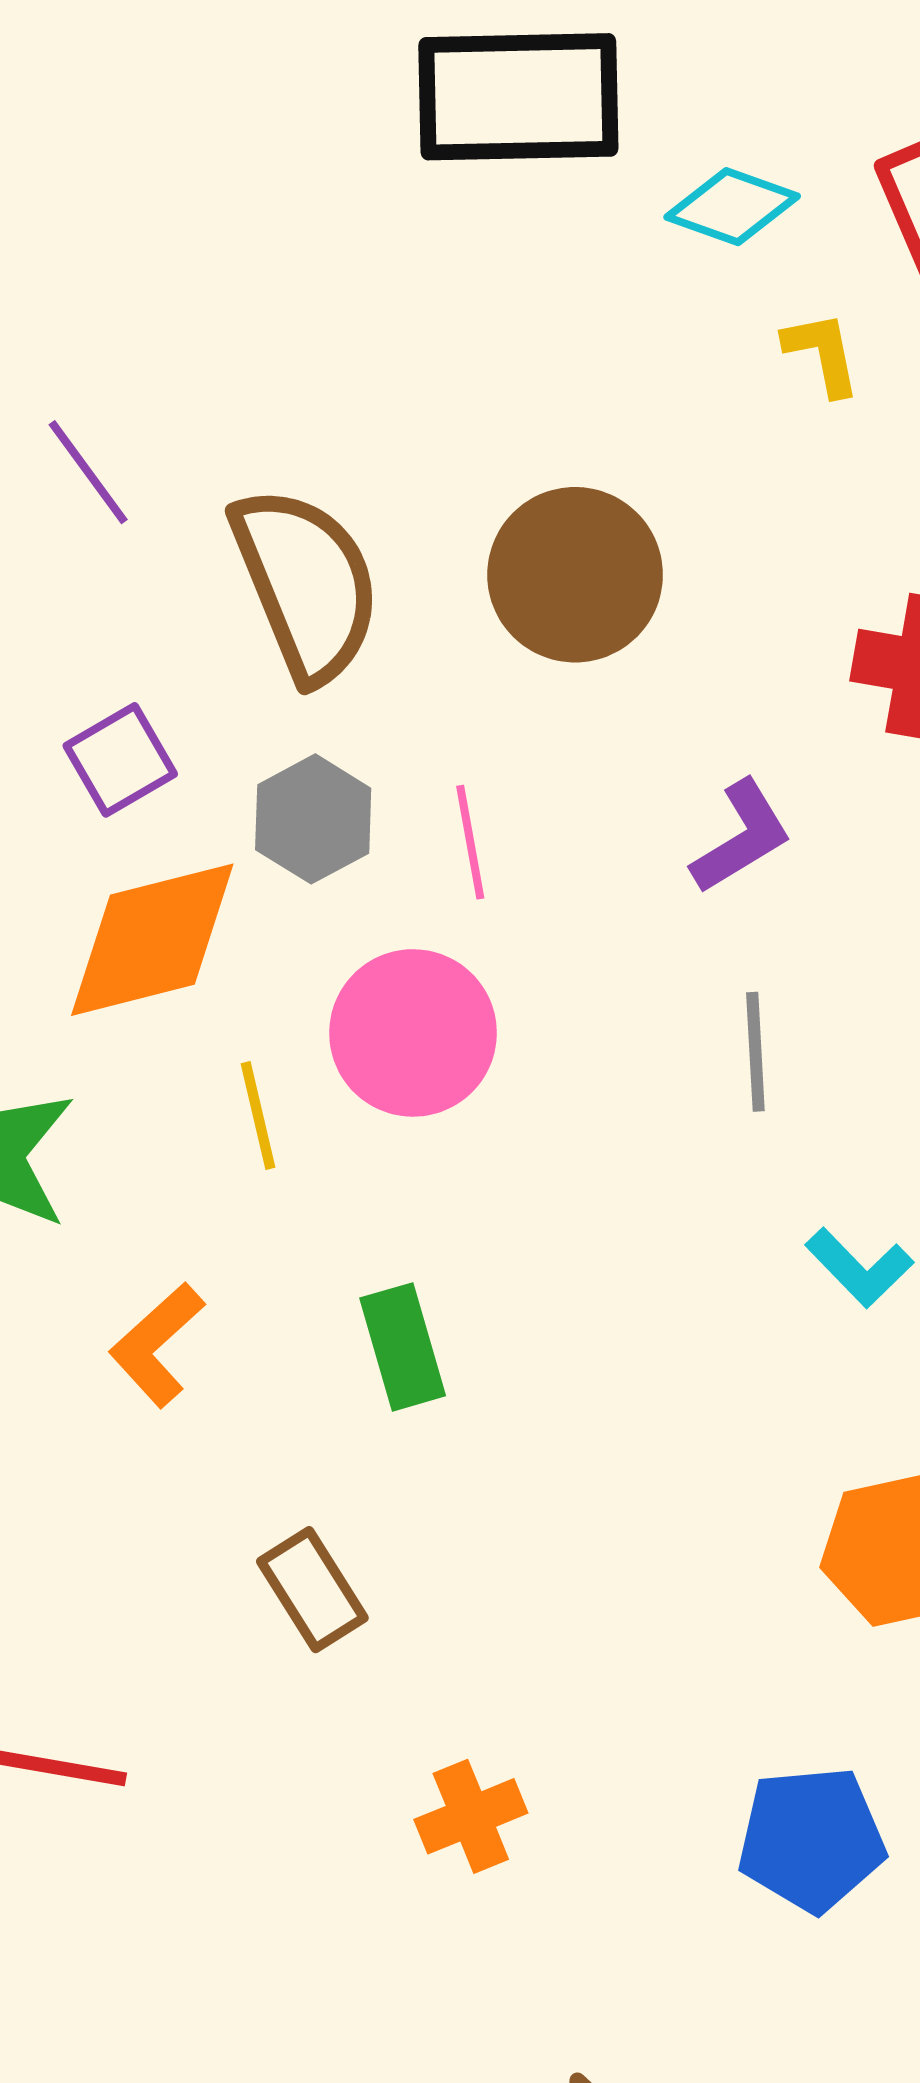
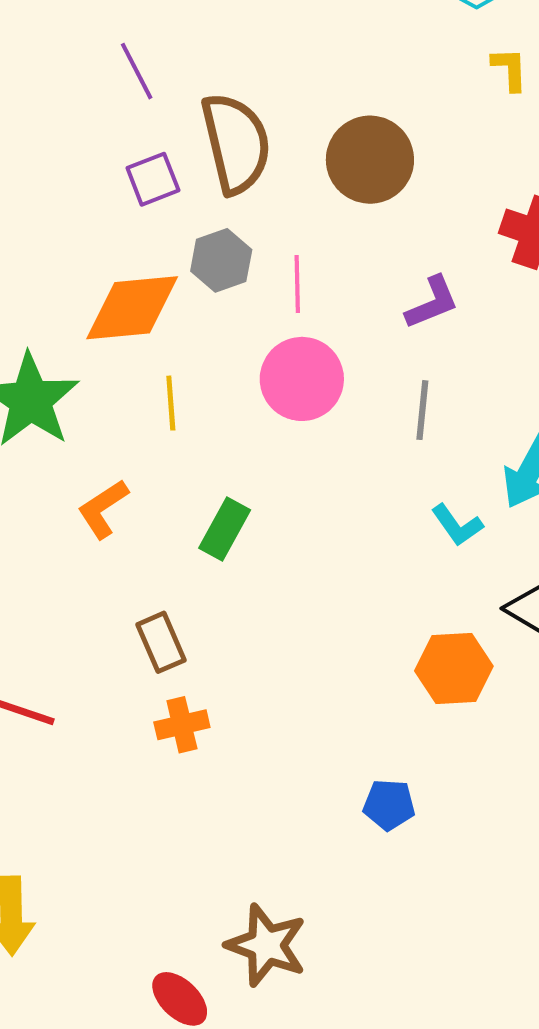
purple square: (120, 760) -> (153, 179), moved
pink circle: (413, 1033) -> (302, 379), moved
green rectangle: (403, 1347) -> (225, 529), turned 36
orange cross: (471, 1816) -> (182, 725), moved
blue pentagon: (811, 1839) -> (389, 805), size x0.7

